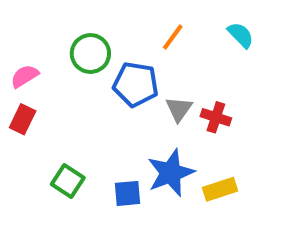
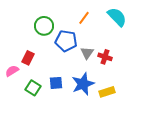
cyan semicircle: (241, 35) -> (117, 17), size x1.5
pink semicircle: (25, 76) -> (12, 71), moved
red rectangle: (23, 119) -> (28, 58), moved
blue square: (127, 193) -> (56, 83), moved

